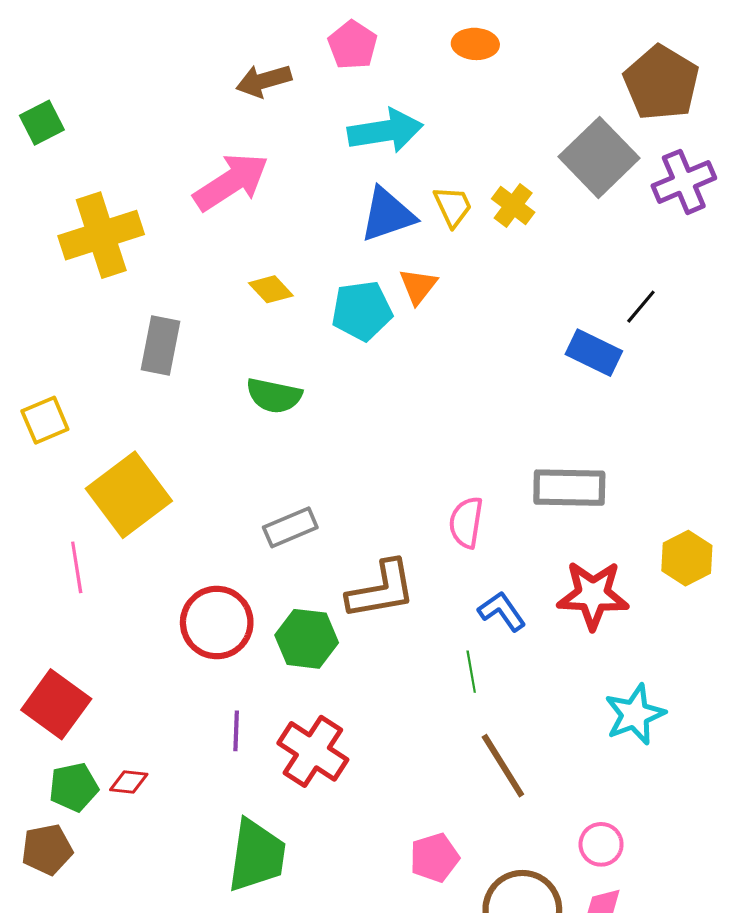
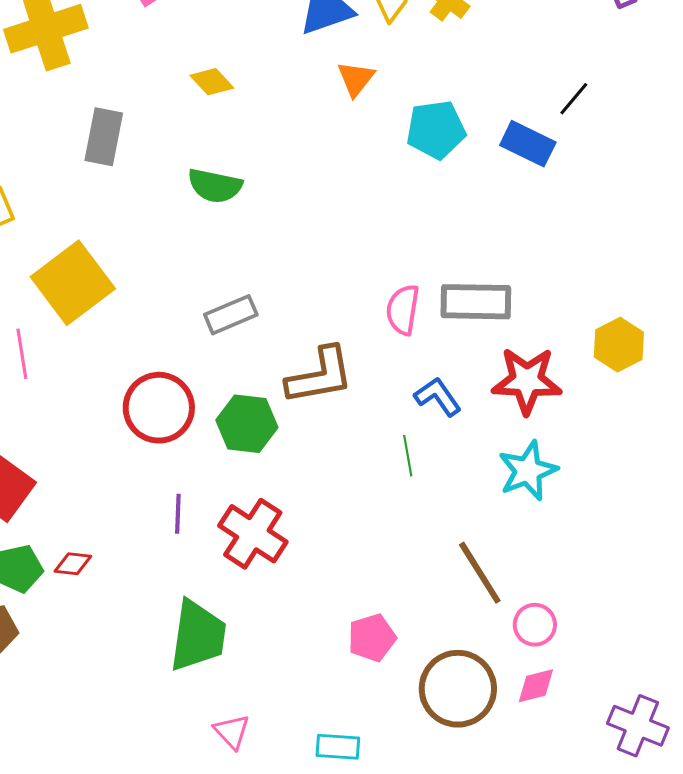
cyan pentagon: (362, 311) -> (436, 130), moved
gray rectangle: (569, 488) -> (476, 302), moved
cyan star: (635, 715) -> (528, 471), moved
brown line: (503, 766) -> (480, 573), moved

